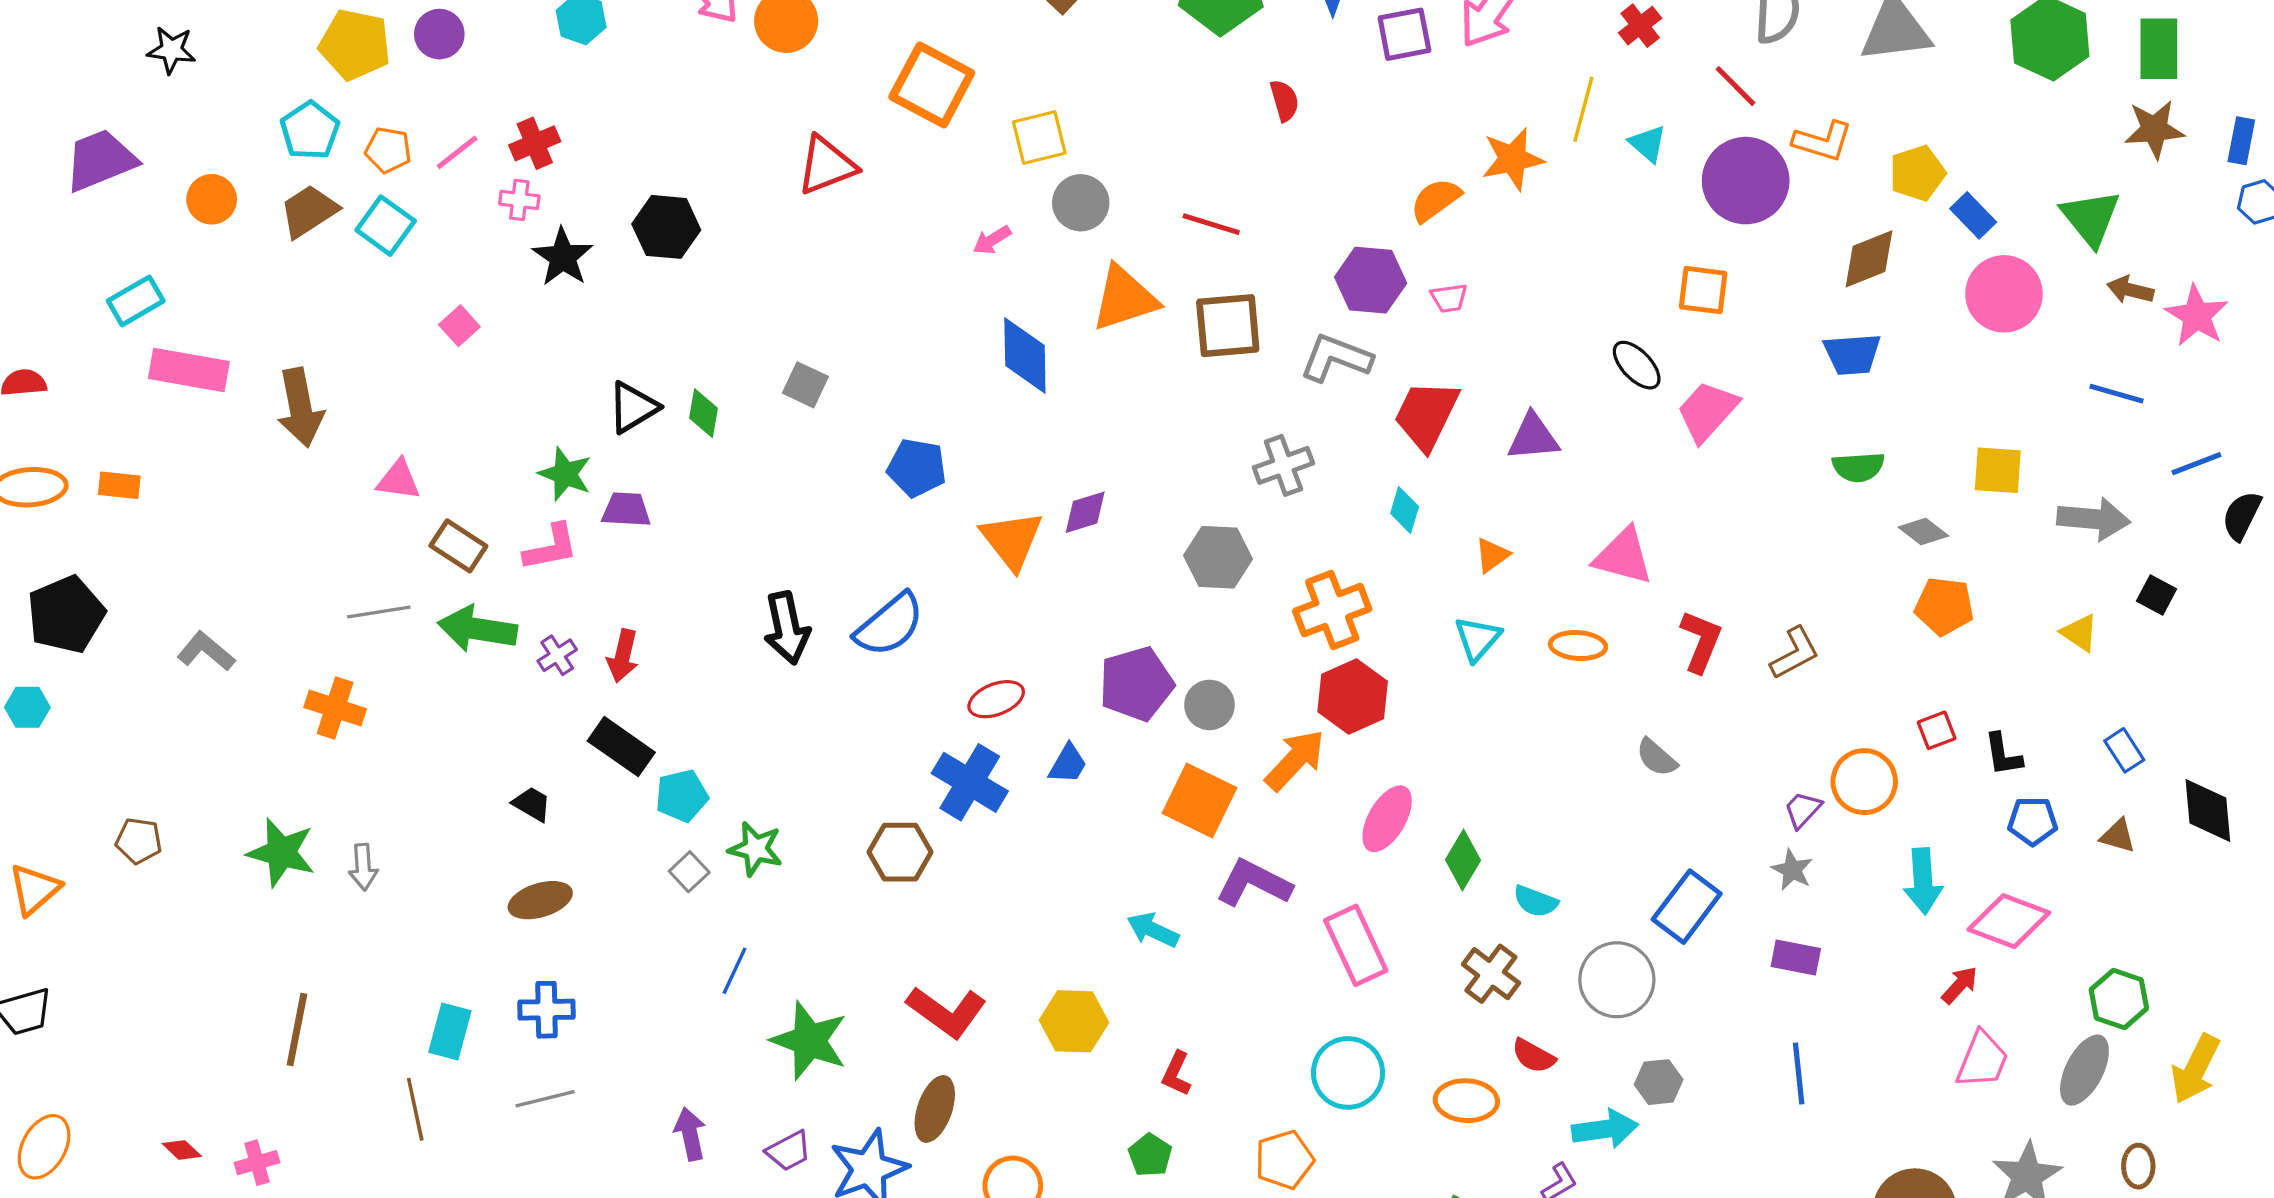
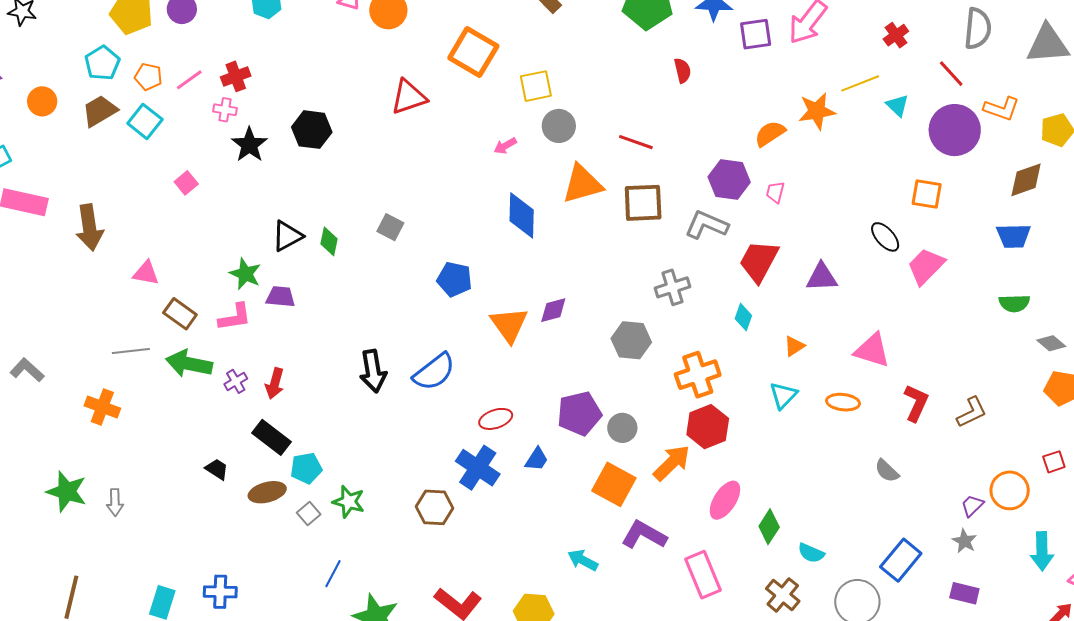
yellow line: (1583, 109) -> (860, 83), turned 51
pink trapezoid: (1449, 298) -> (775, 192), turned 110
brown ellipse: (540, 900) -> (267, 492), moved

